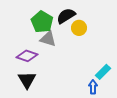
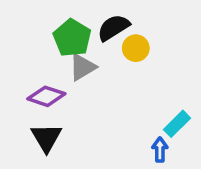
gray triangle: (48, 39) -> (82, 67), turned -48

